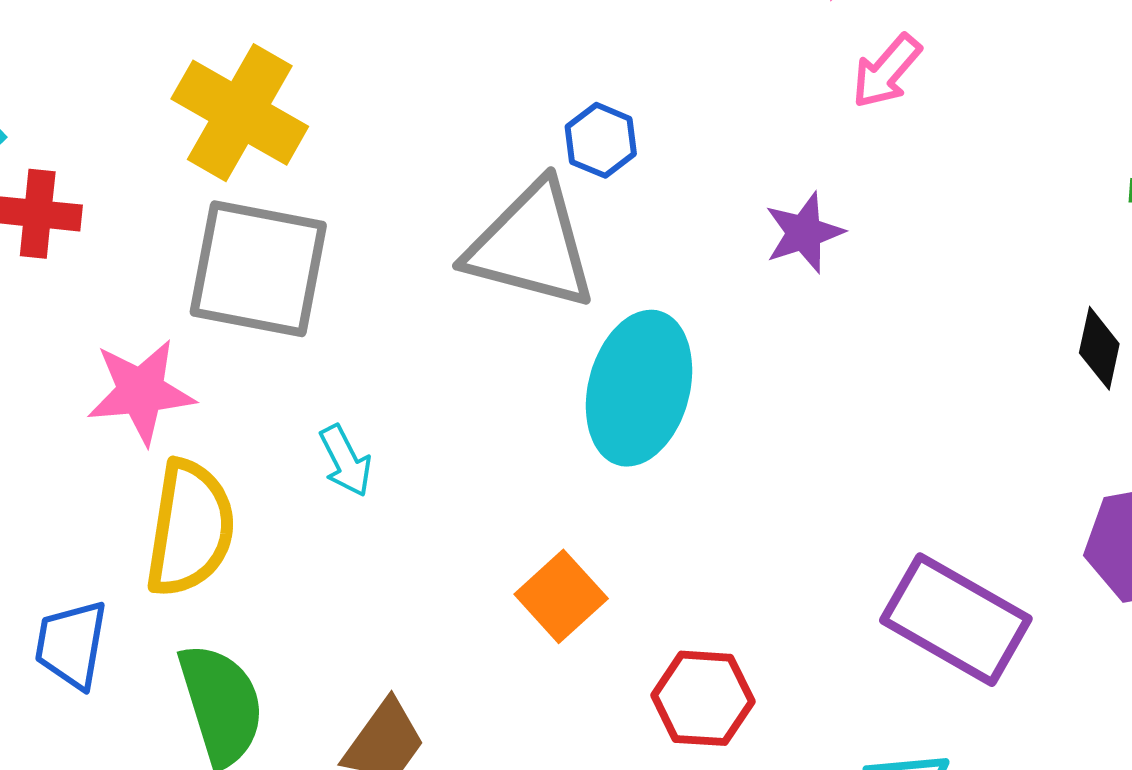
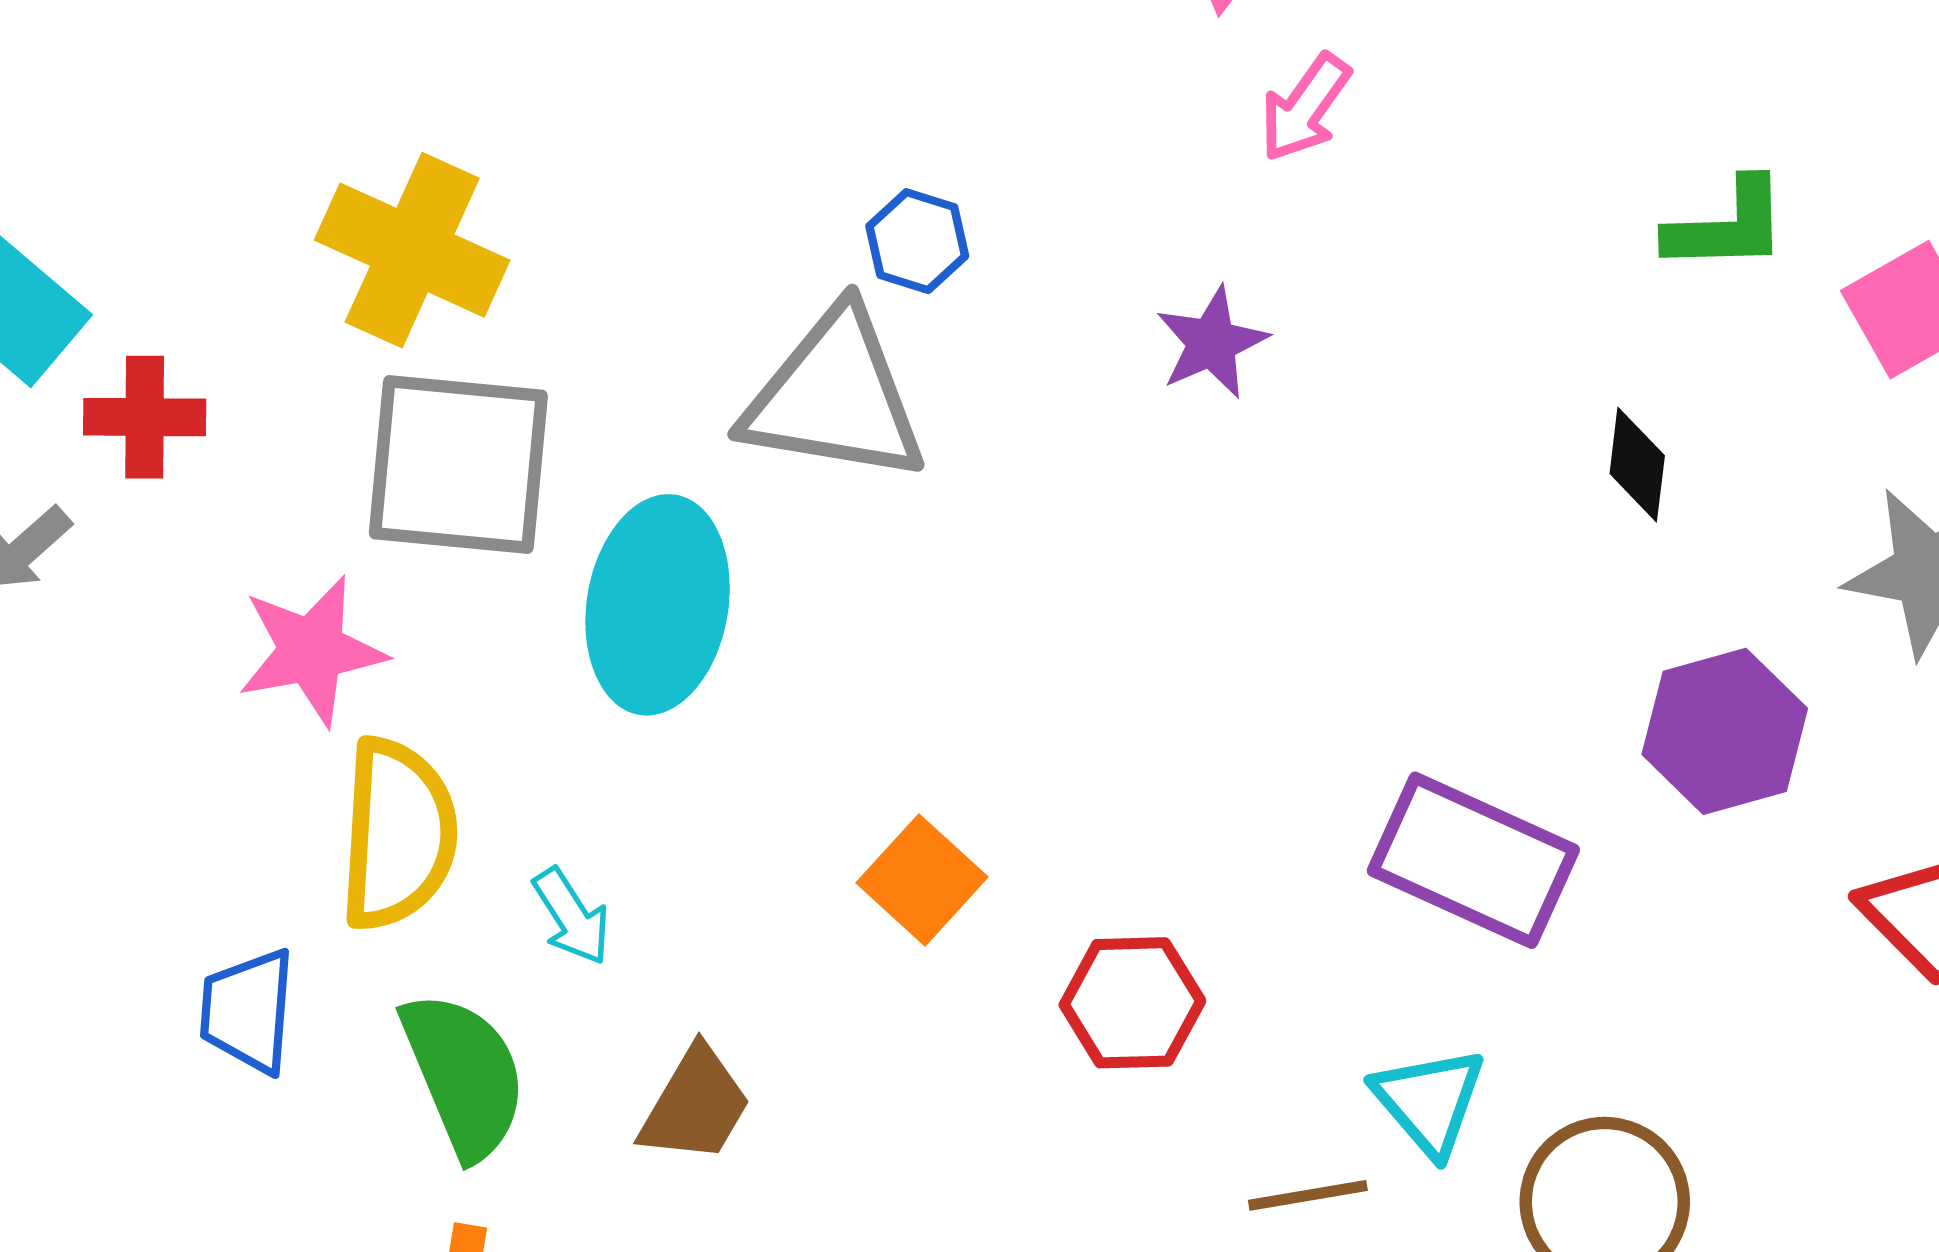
cyan ellipse: (639, 388) -> (658, 605), moved
cyan arrow: (346, 461) -> (572, 917), moved

